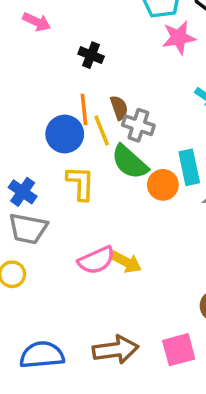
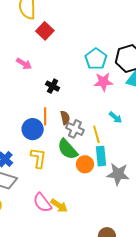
yellow line: (102, 130) -> (96, 134), moved
pink semicircle: (96, 260) -> (42, 203), turned 70

